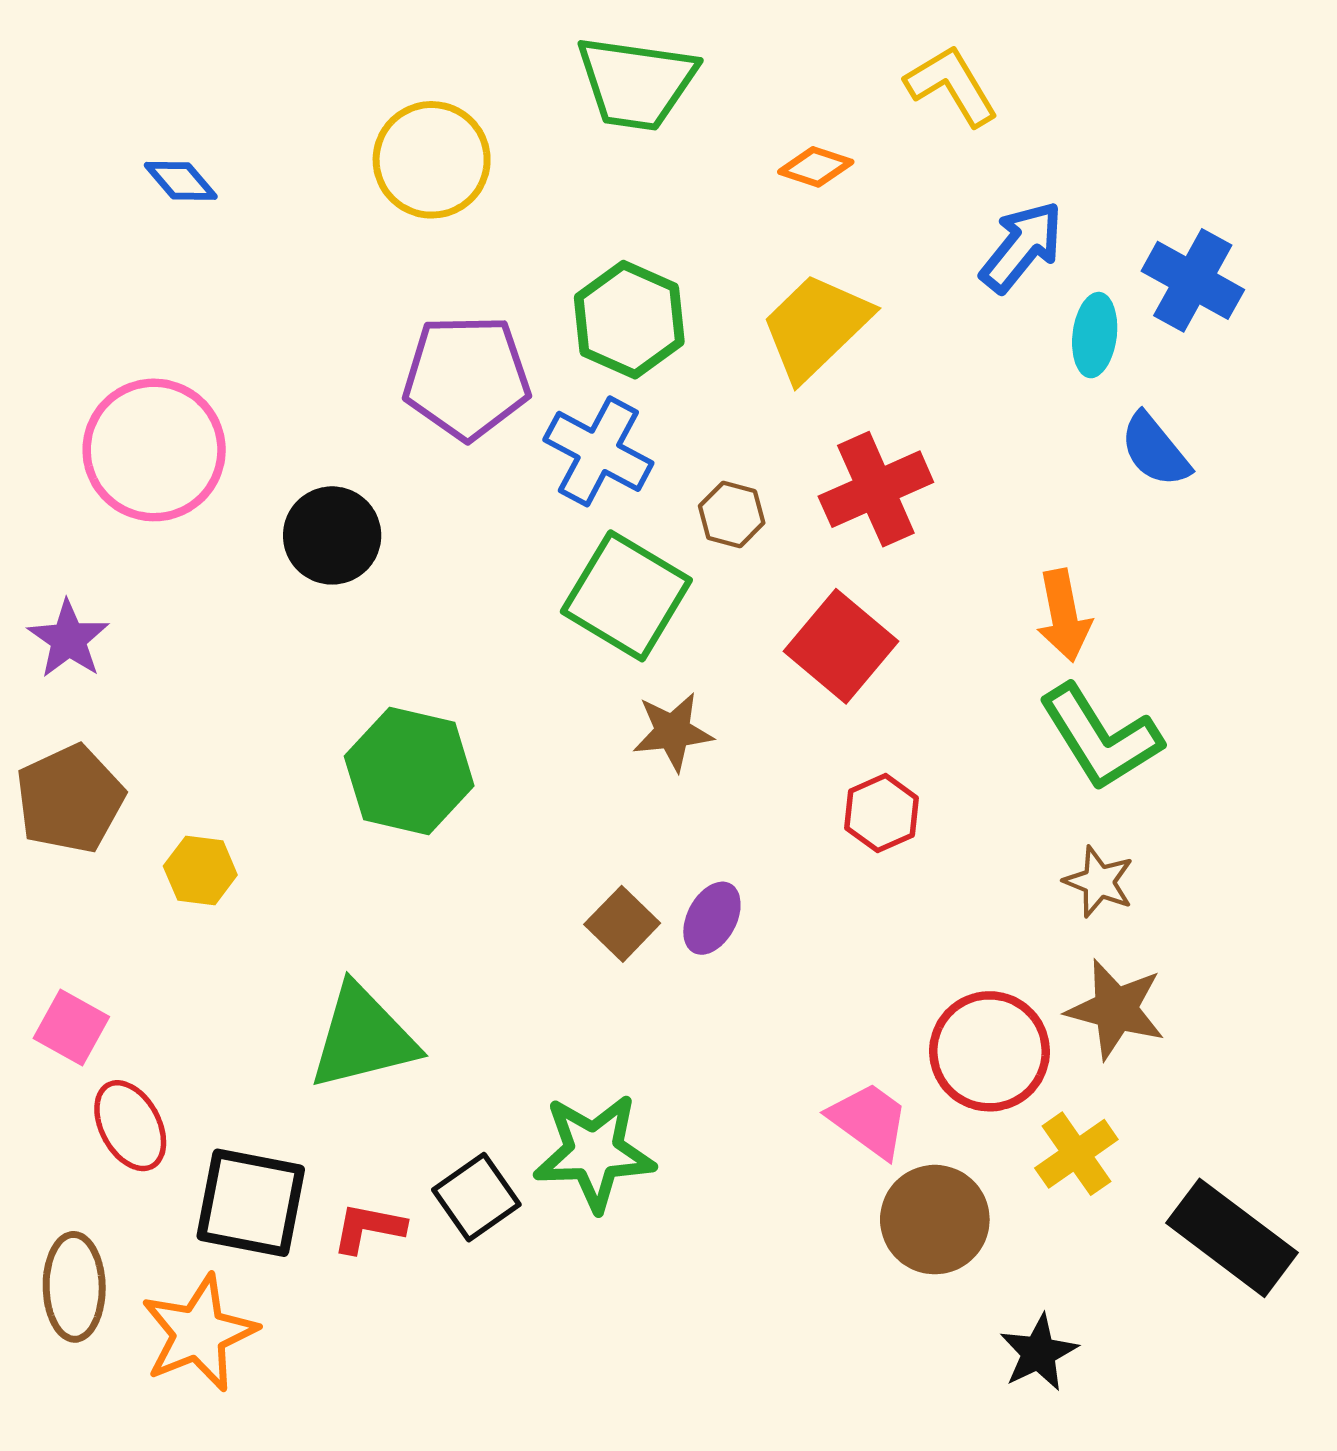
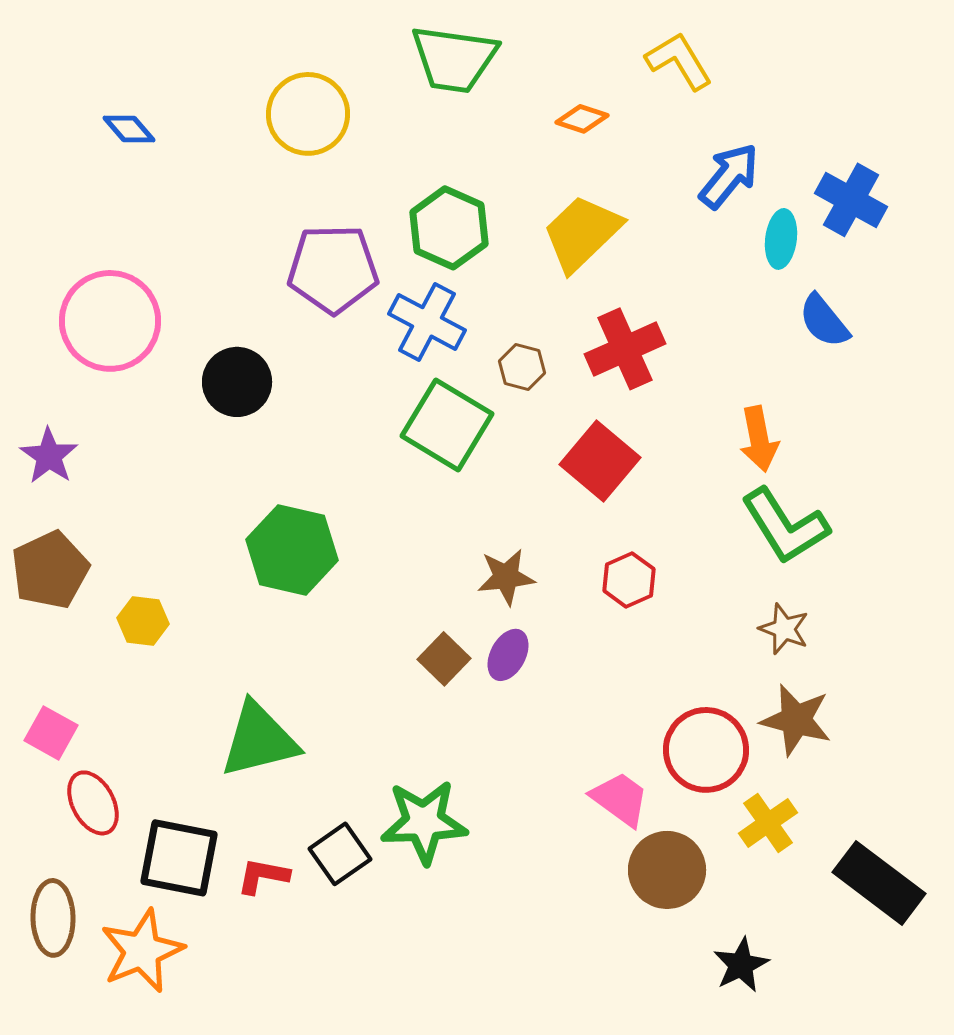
brown star: (673, 732) -> (506, 577), moved

